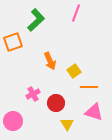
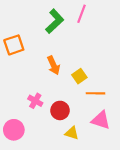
green L-shape: (36, 20) -> (55, 21), moved
pink cross: (33, 94) -> (35, 101), turned -32
yellow triangle: (67, 124) -> (72, 133), turned -40

